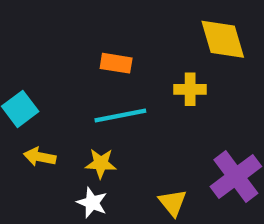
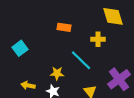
cyan line: (120, 115) -> (81, 60), moved, turned 55
yellow arrow: (40, 157) -> (28, 85), moved

